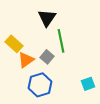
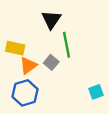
yellow rectangle: (14, 44) -> (15, 48), turned -30
blue hexagon: (40, 85) -> (25, 93), moved

